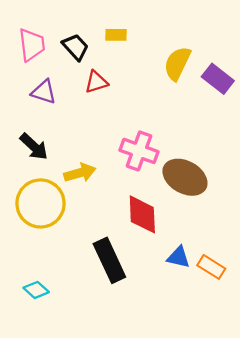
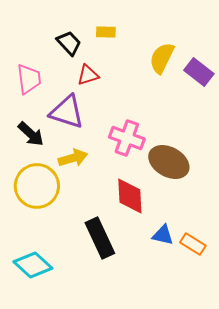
pink trapezoid: (32, 45) -> (29, 79), moved
purple triangle: (44, 92) -> (67, 112), moved, size x1.5
cyan diamond: (36, 290) -> (33, 265), size x1.6

